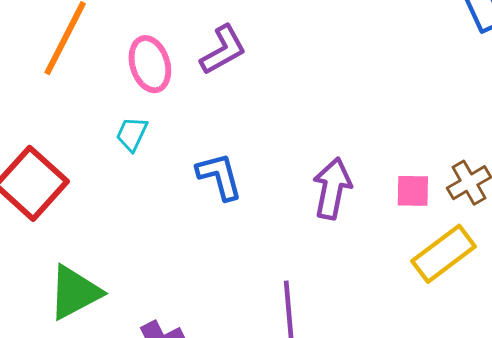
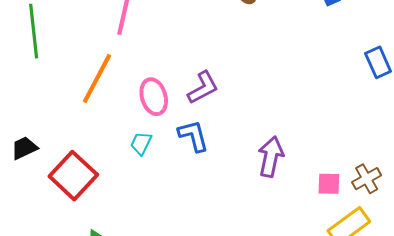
blue L-shape: (219, 176) -> (193, 136), moved
purple arrow: (332, 188) -> (271, 157), moved

